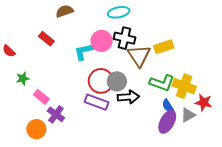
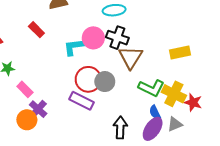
yellow rectangle: (164, 47) -> (180, 52), moved
black arrow: (128, 97) -> (120, 128), moved, turned -90
red star: (204, 103) -> (193, 102), moved
orange circle: (36, 129) -> (27, 120), moved

